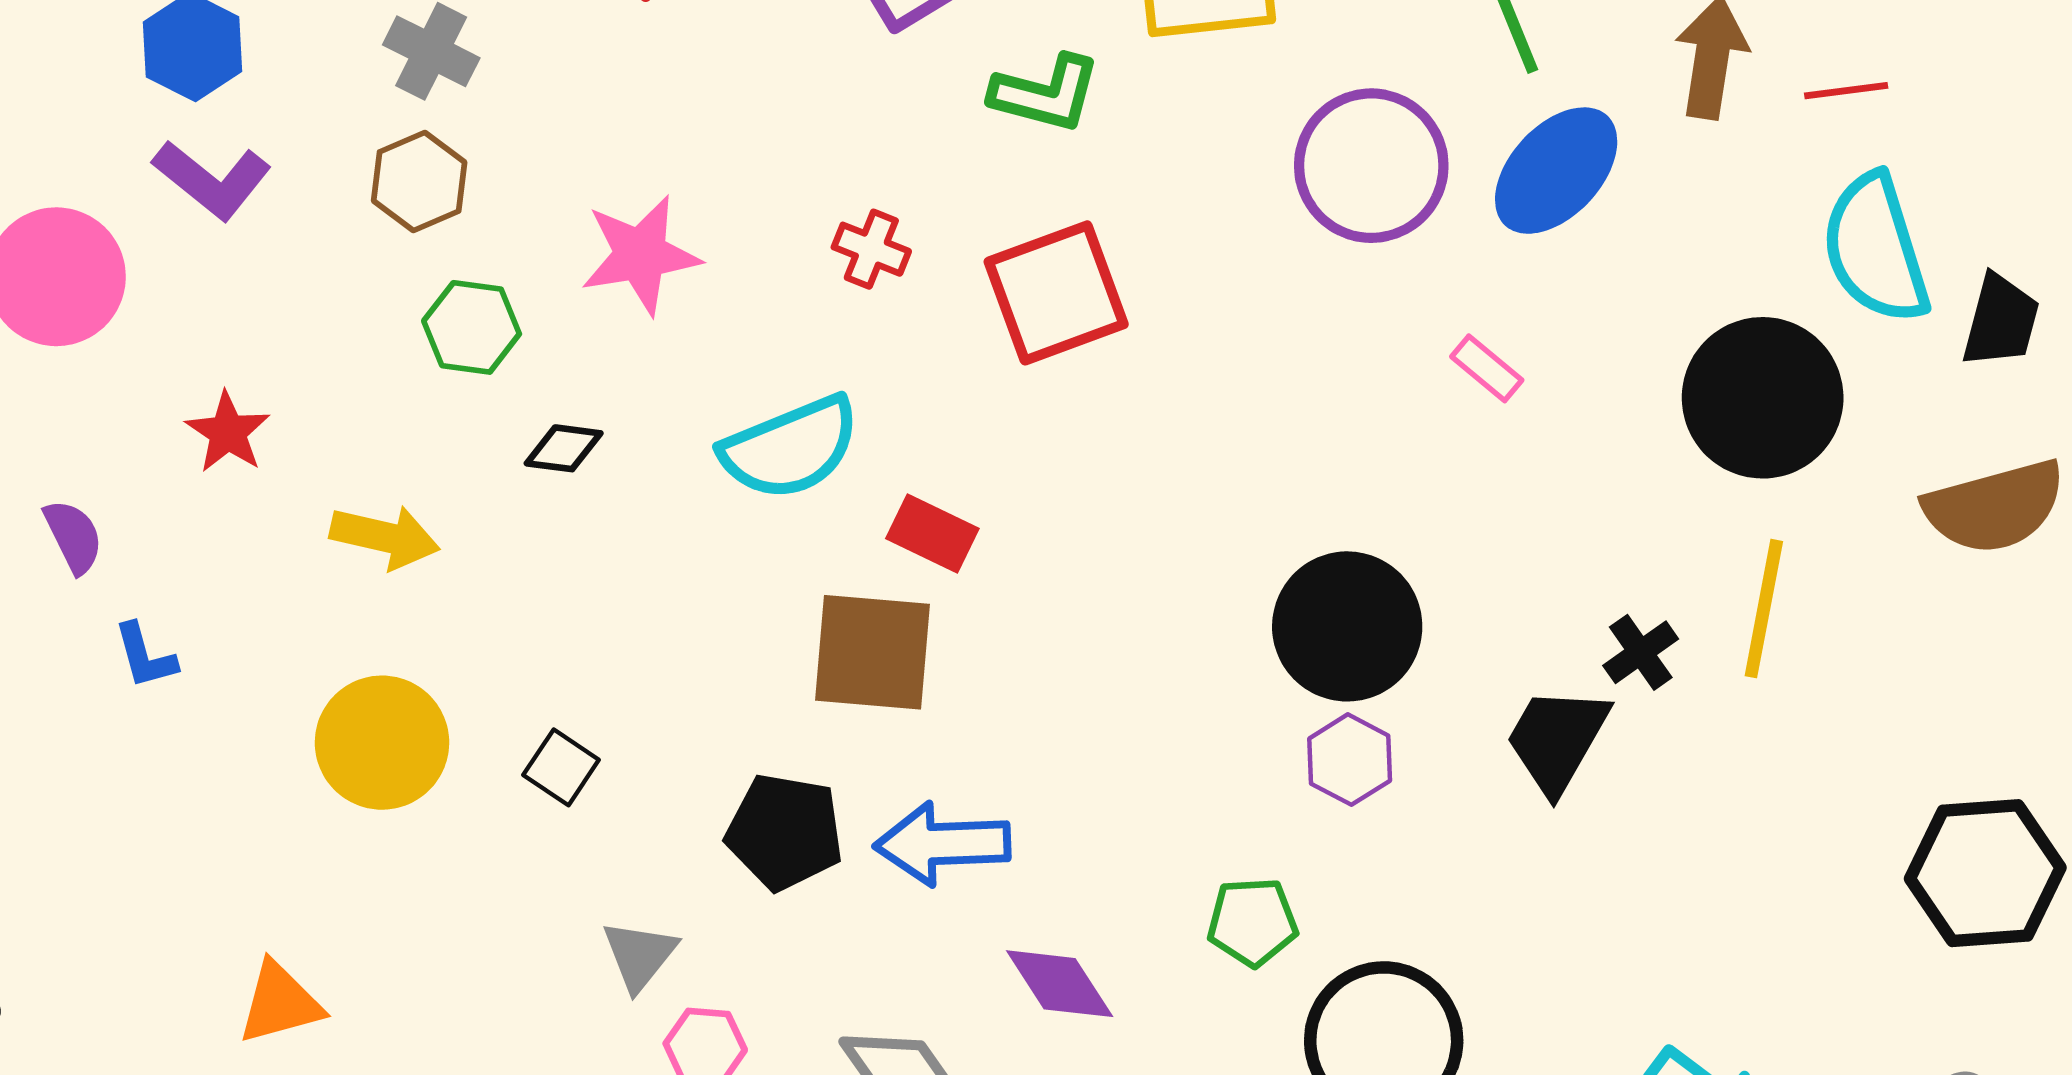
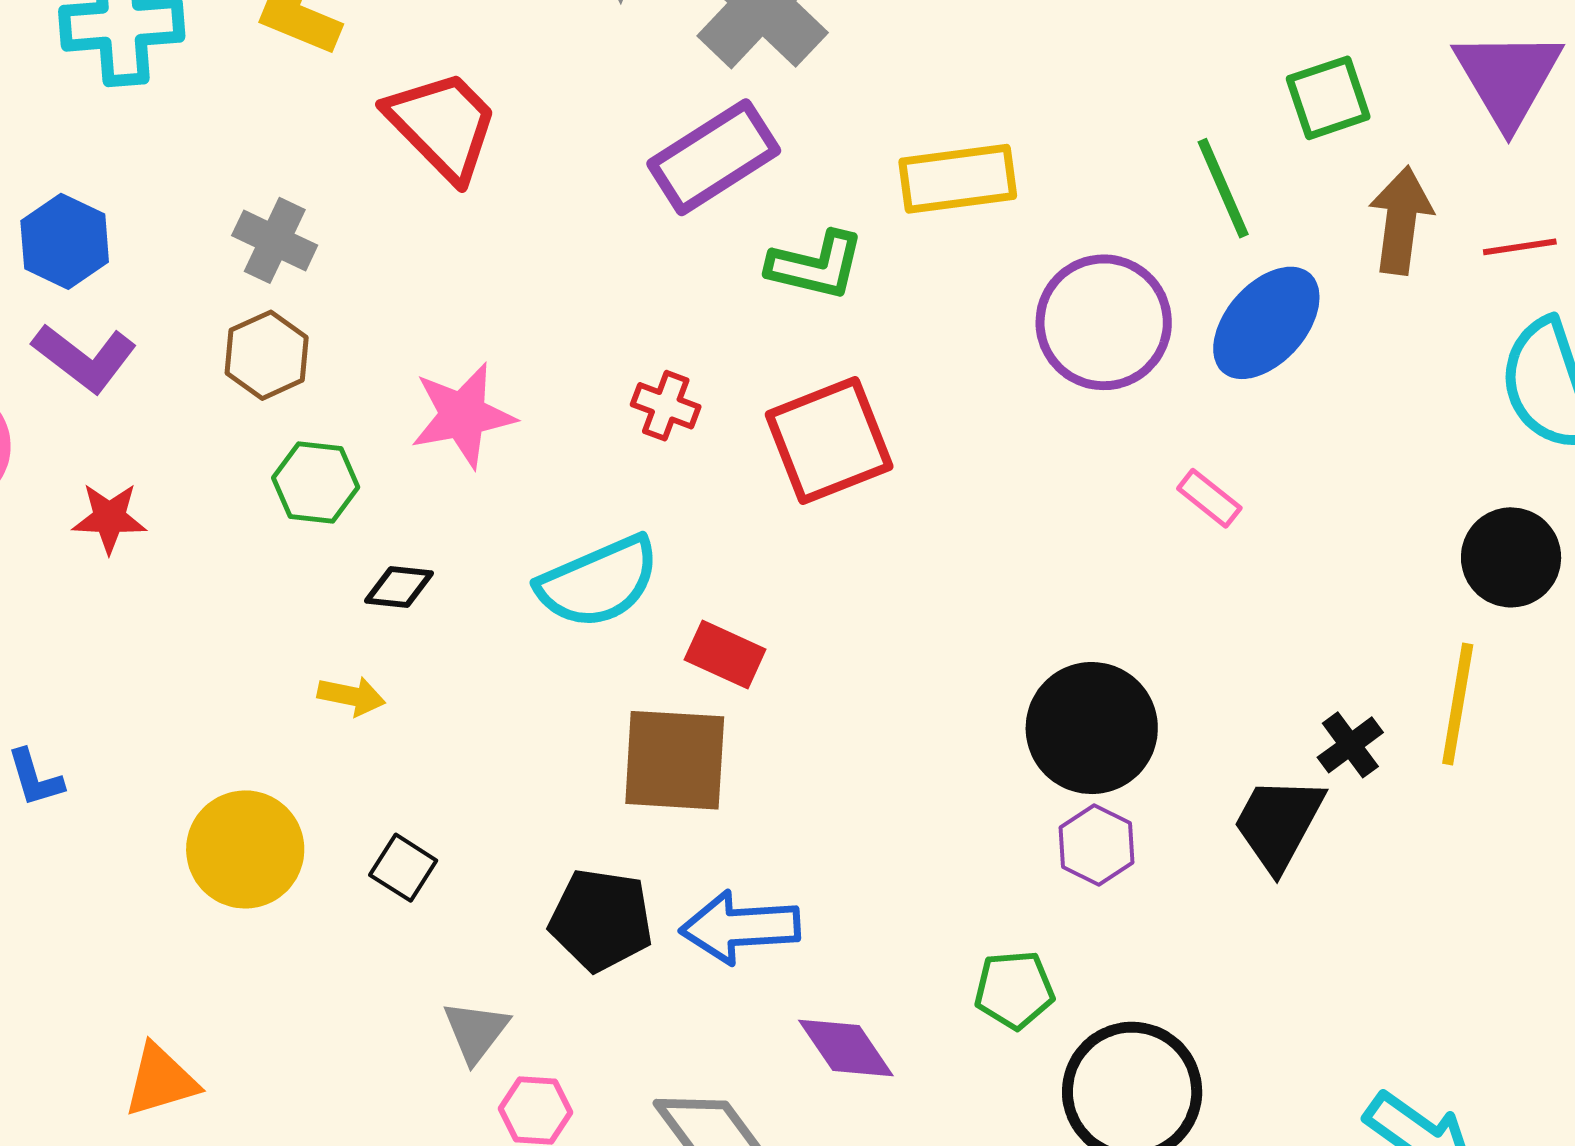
black circle: (1763, 398) -> (1511, 557), moved, size x0.7
red star: (228, 432) -> (109, 518), moved, turned -30
yellow arrow: (385, 537) -> (351, 696), moved, size x0.7

